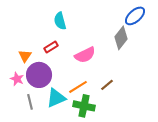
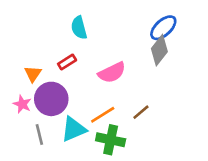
blue ellipse: (135, 16) -> (163, 28), moved

